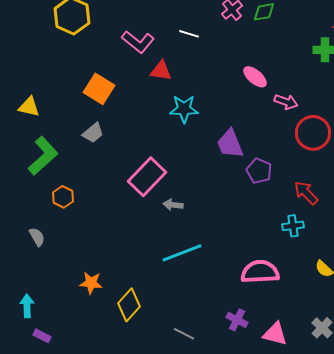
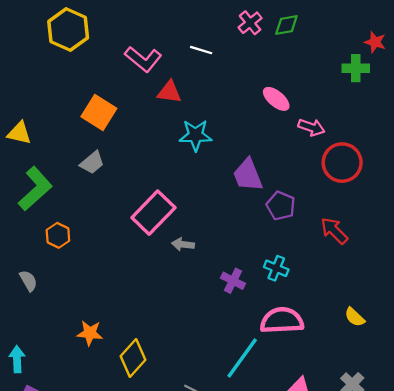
cyan cross: (293, 226) -> (276, 268), moved, turned 30
cyan line: (182, 253) -> (242, 358), moved, turned -33
purple cross: (237, 320) -> (233, 281), moved

